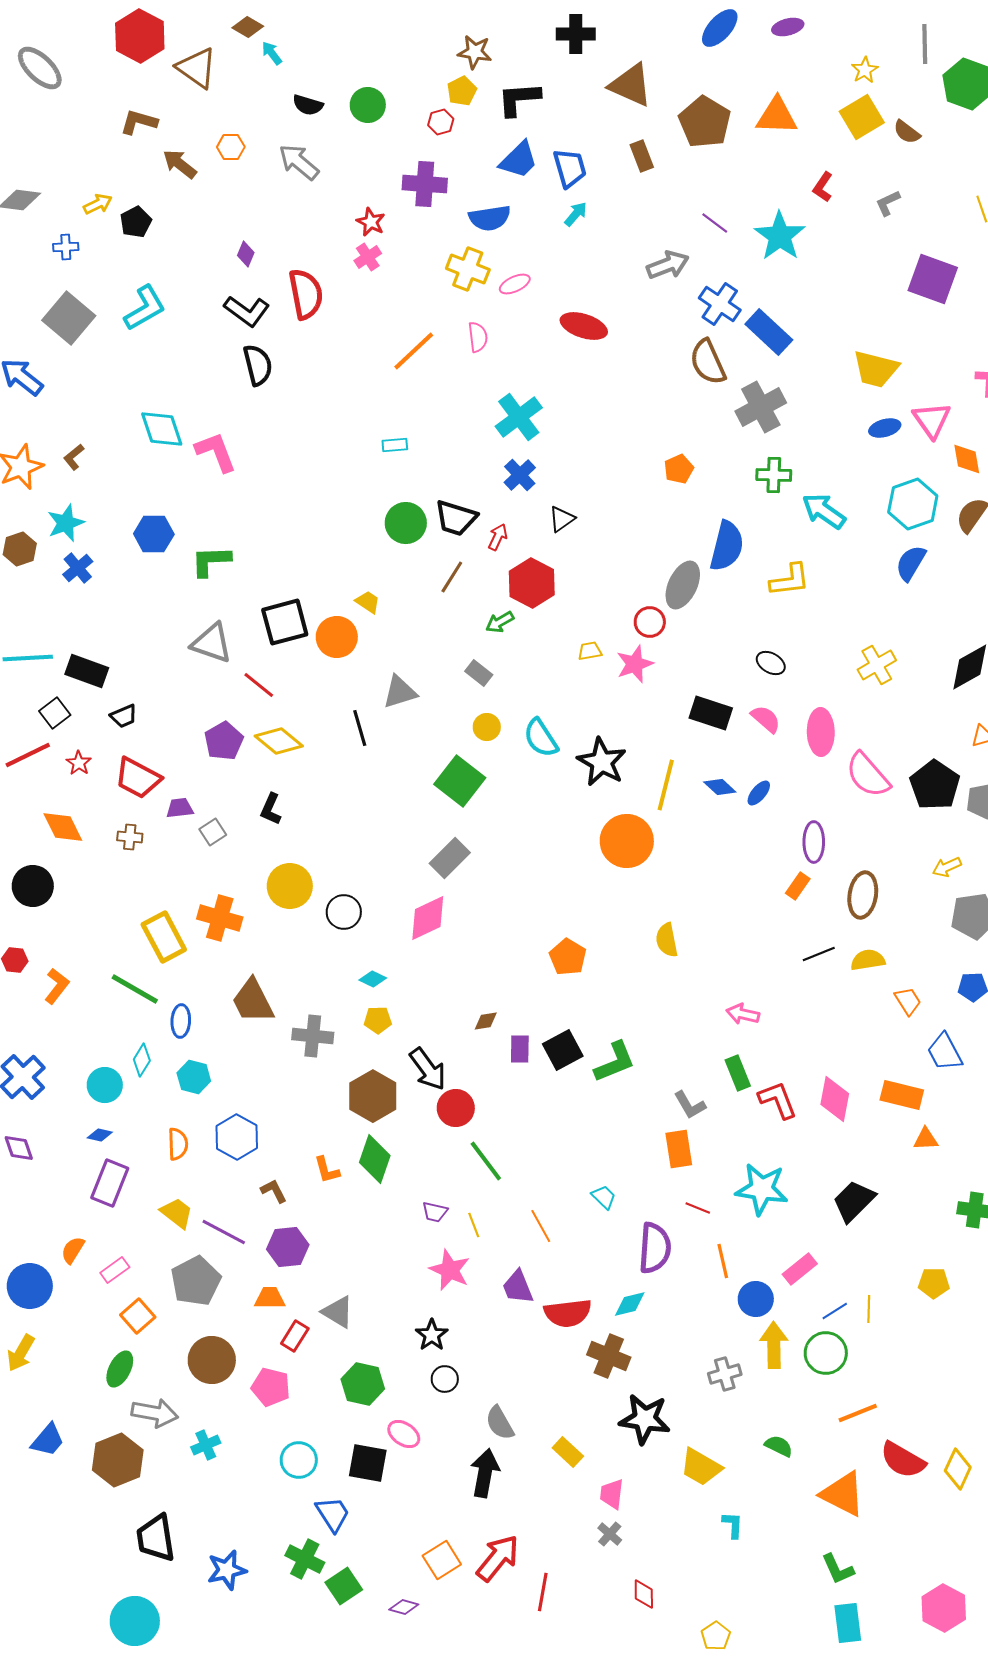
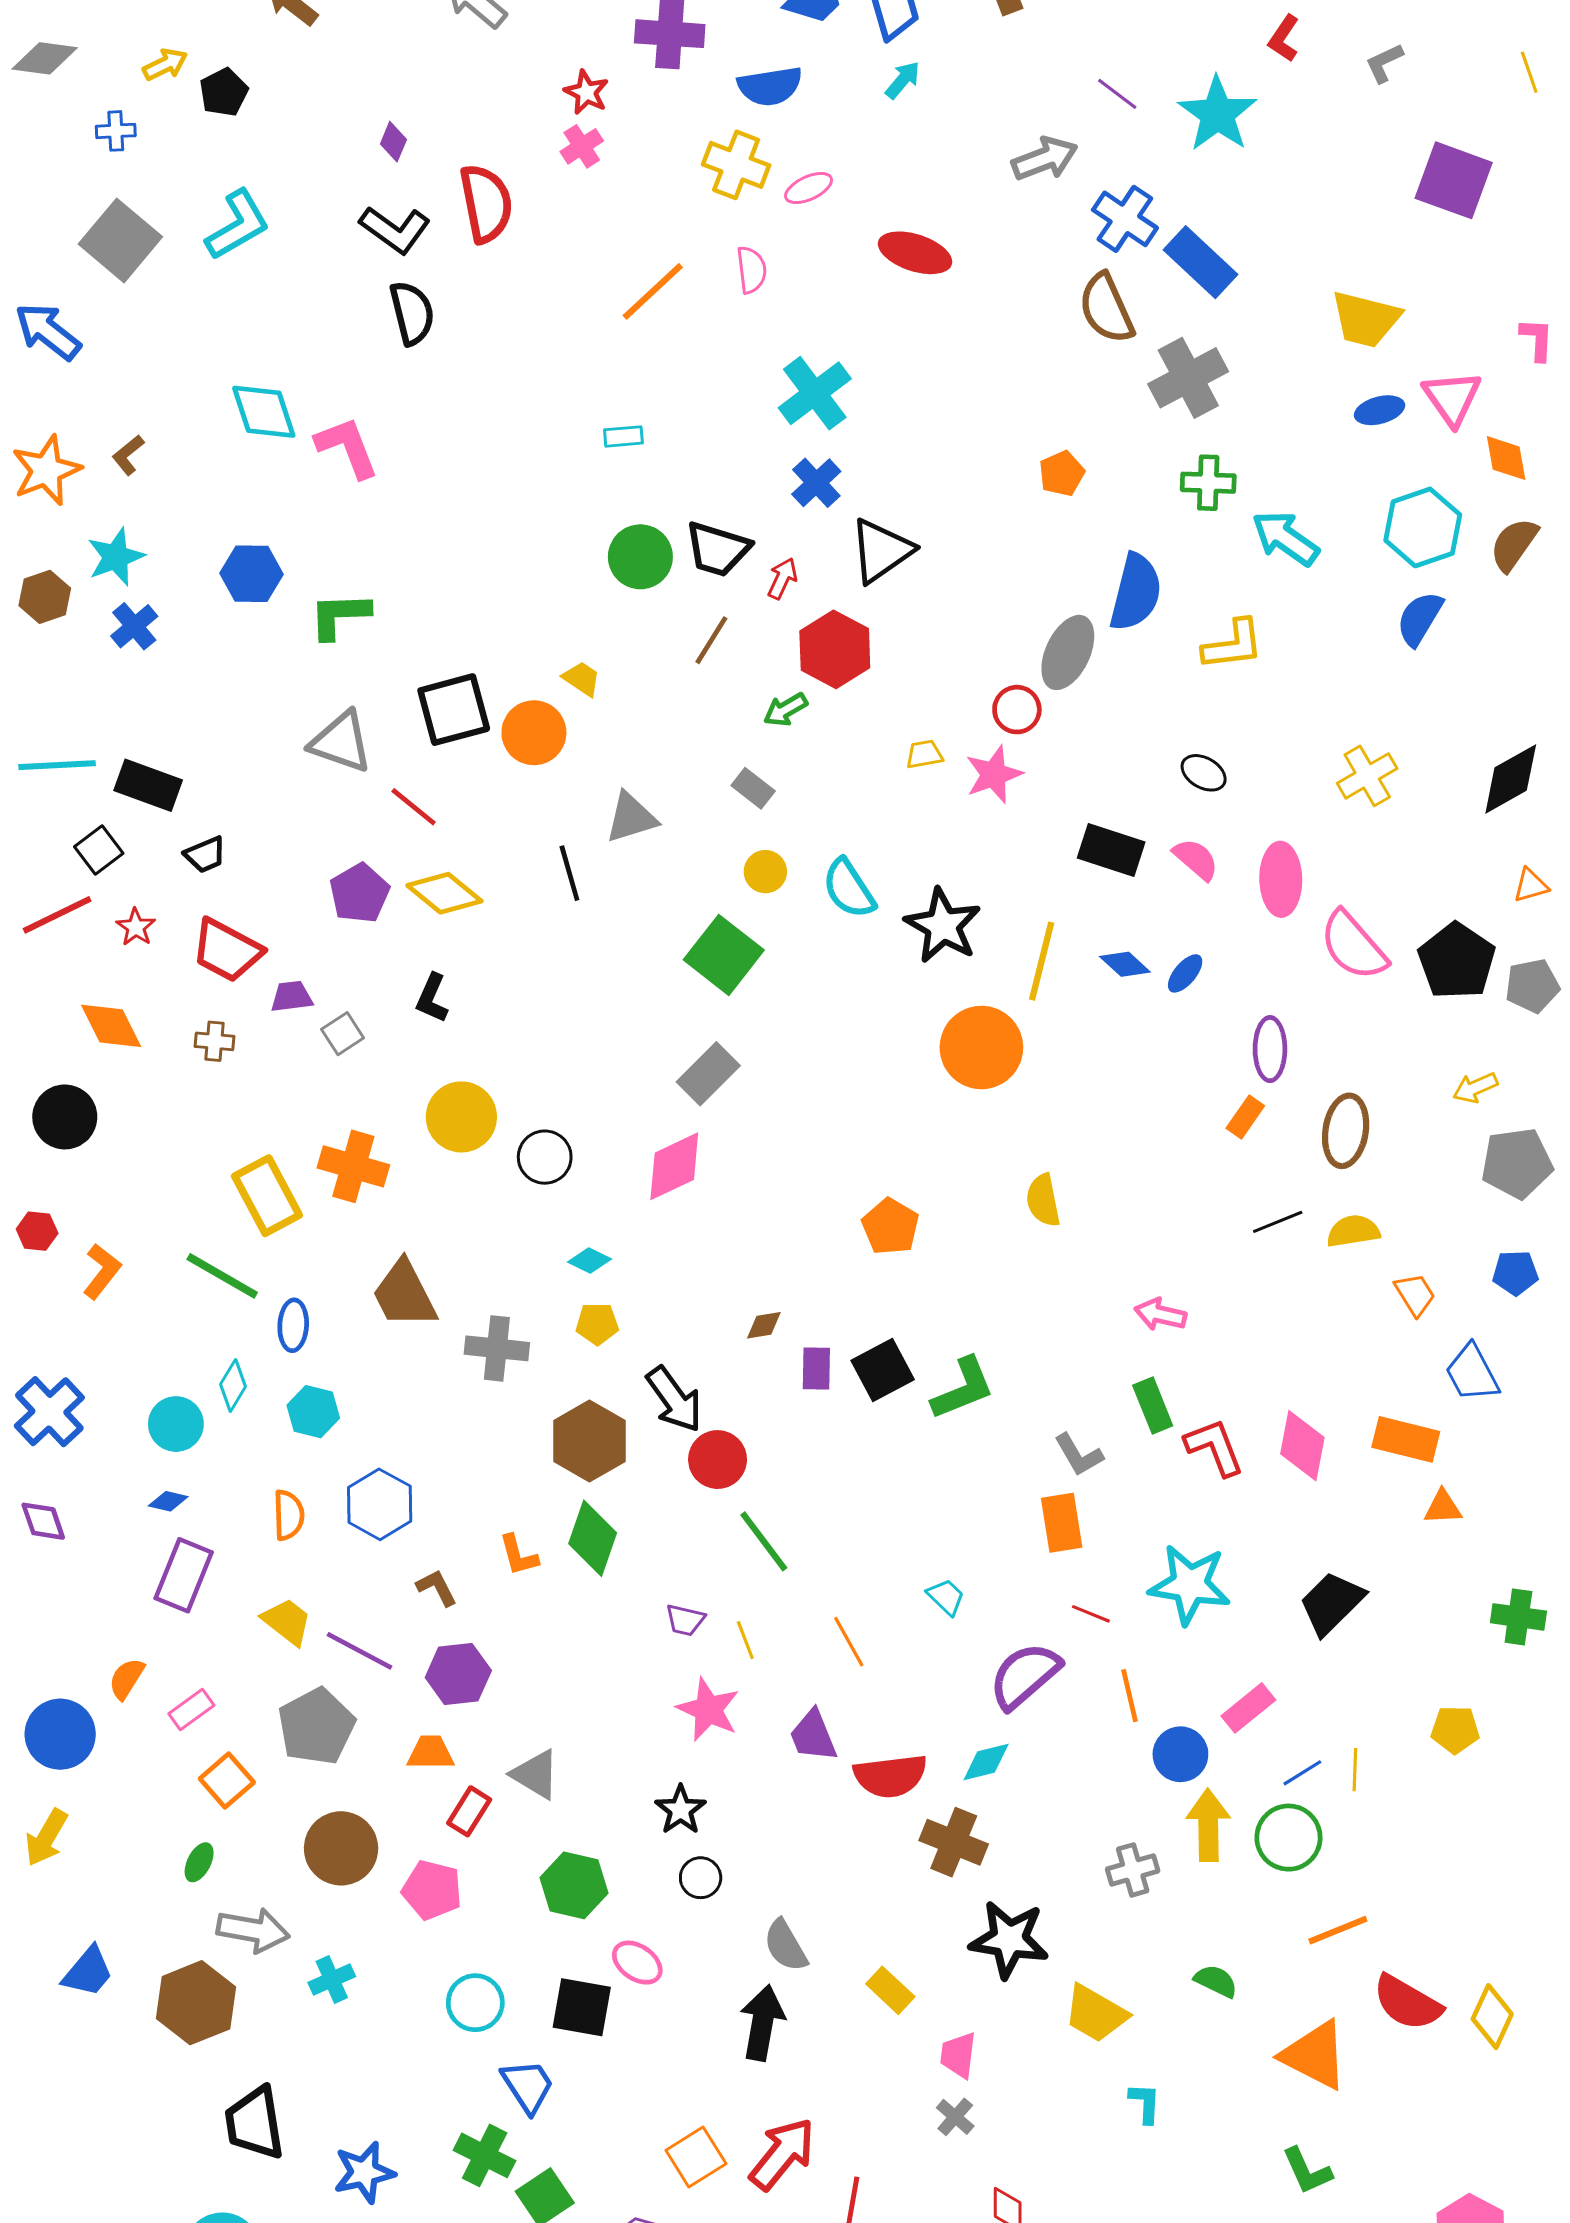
black triangle: (562, 519) -> (881, 551), size x1.6
purple semicircle: (655, 1248) -> (1025, 1676), turned -135
green ellipse: (120, 1369) -> (199, 1862), size x0.7

